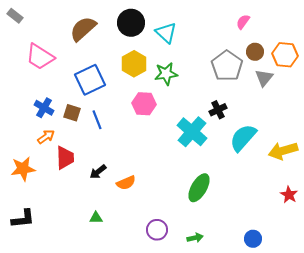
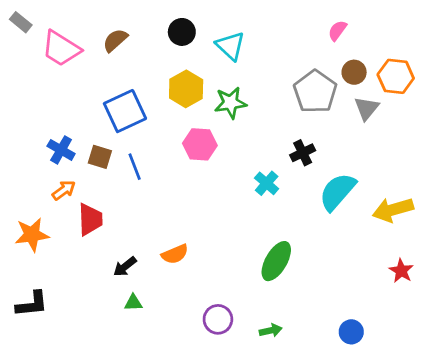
black circle: (131, 23) -> (182, 32), size x0.7
brown semicircle: (83, 29) -> (115, 40), size x0.7
pink trapezoid: (40, 57) -> (61, 49), moved
cyan cross: (192, 132) -> (267, 183), size x0.6
black arrow: (98, 172) -> (125, 267), moved

